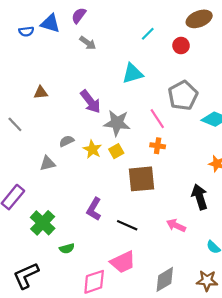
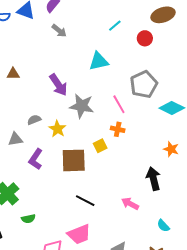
yellow square: (116, 151) -> (100, 146), moved
brown square: (141, 179) -> (74, 160), moved
purple L-shape: (94, 209) -> (36, 159), moved

